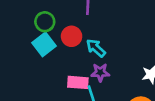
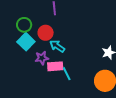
cyan arrow: (96, 48) -> (57, 46), moved
purple star: (100, 72) -> (42, 58), moved

